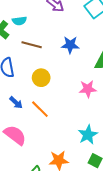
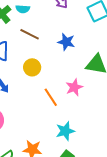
pink star: (88, 89) -> (74, 87), turned -30
orange line: (40, 109) -> (51, 97), moved

